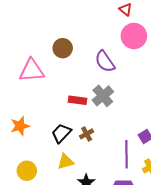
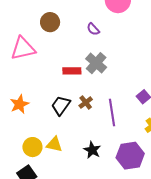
purple semicircle: (105, 62) -> (93, 29), size x0.6
purple line: (127, 154) -> (112, 113), moved
yellow triangle: (66, 162) -> (54, 144), moved, turned 36

